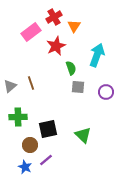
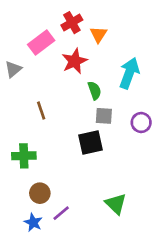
gray triangle: (10, 86) -> (13, 69), moved
black square: (48, 129) -> (90, 142), moved
green triangle: (83, 135) -> (116, 204), moved

